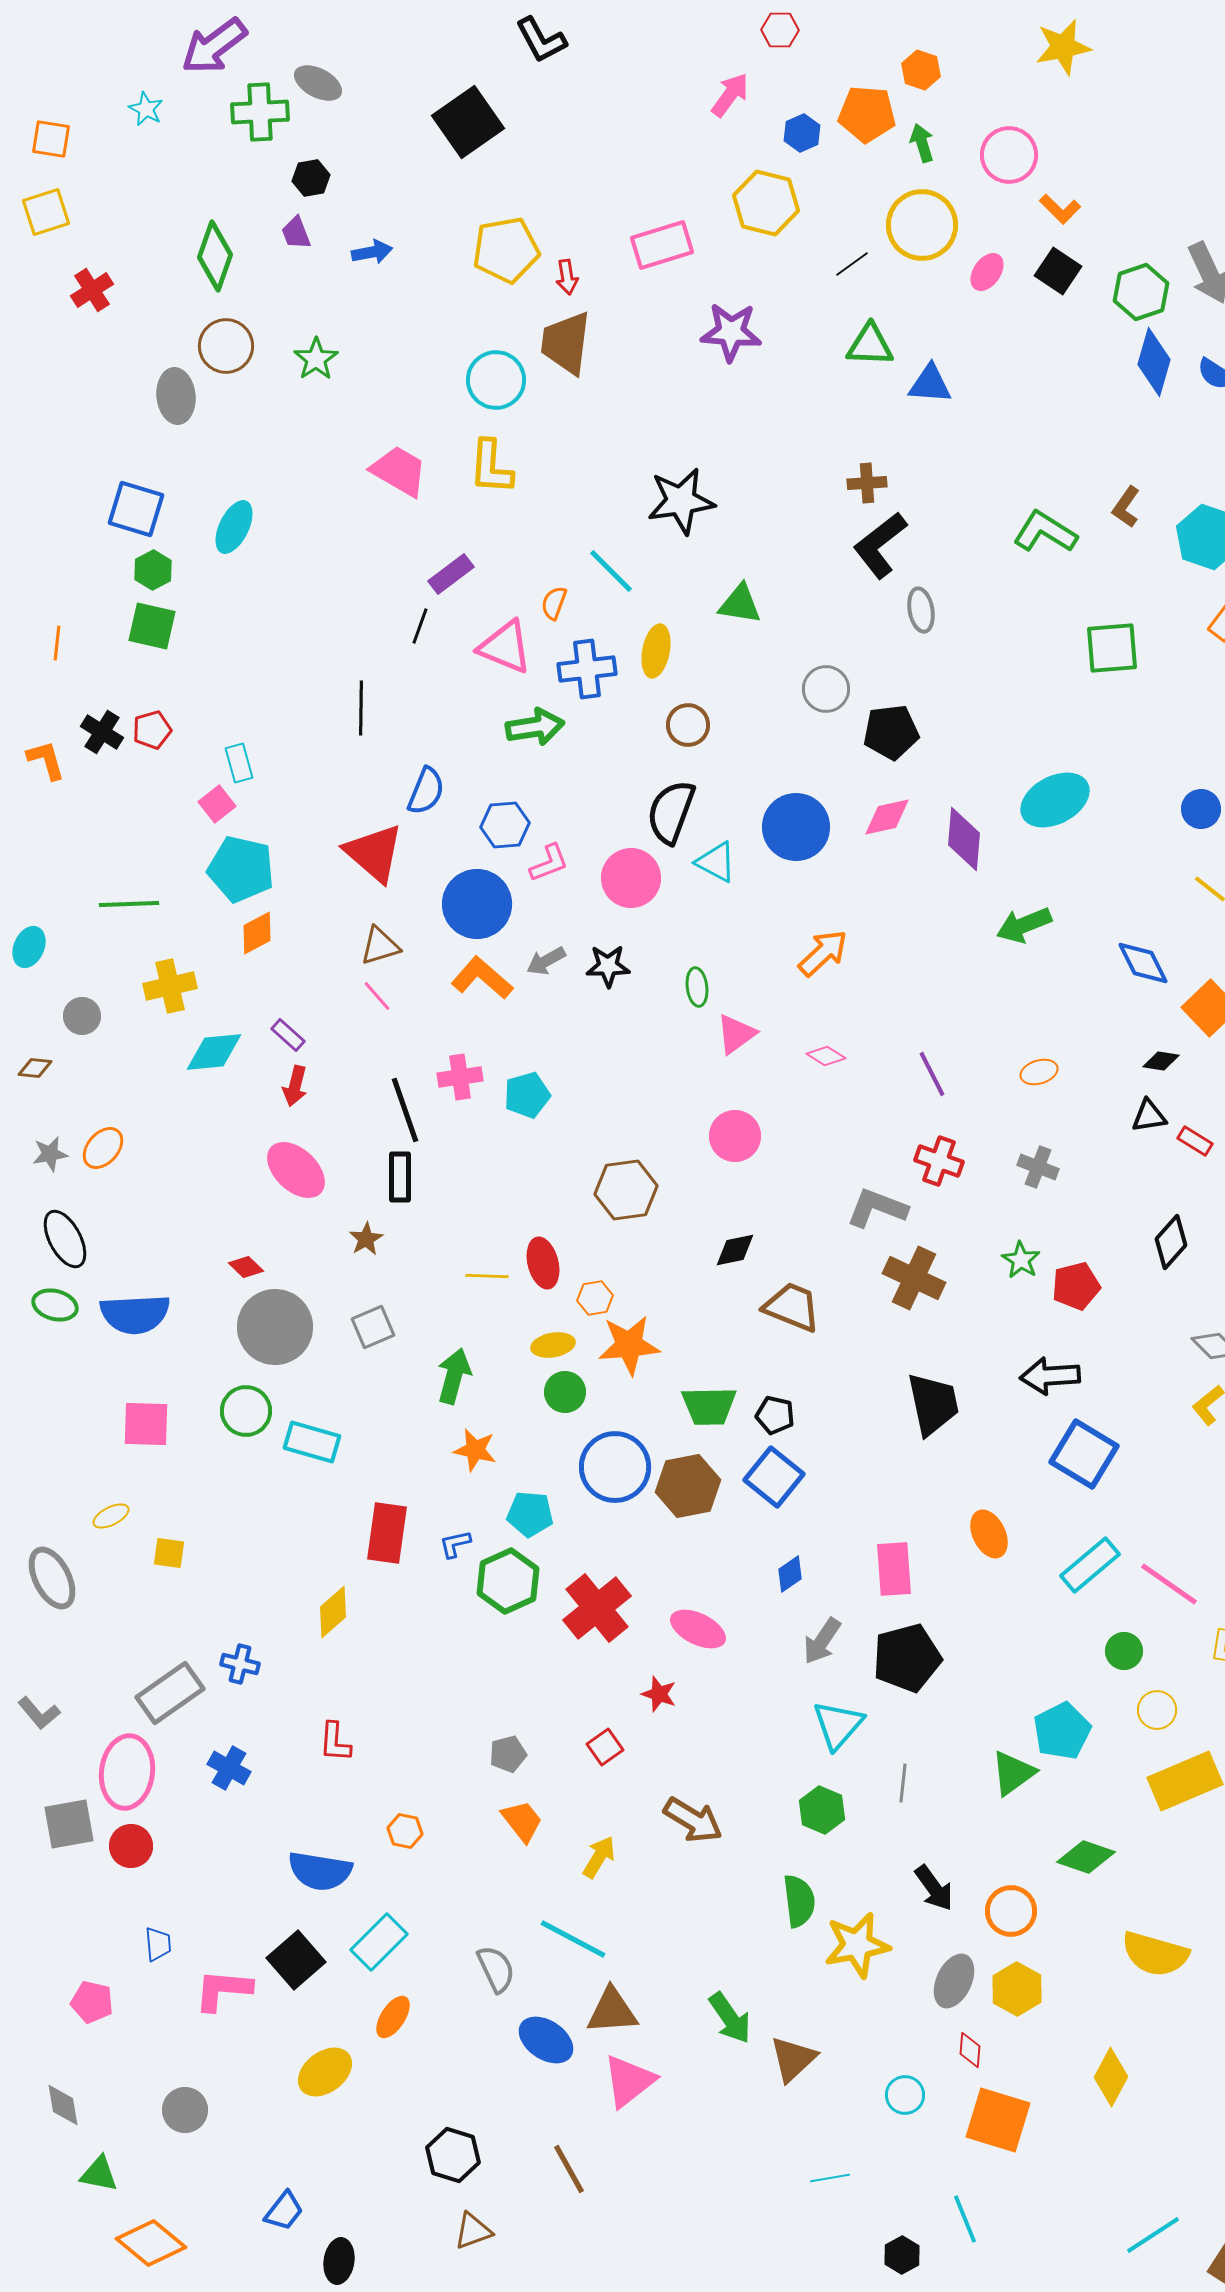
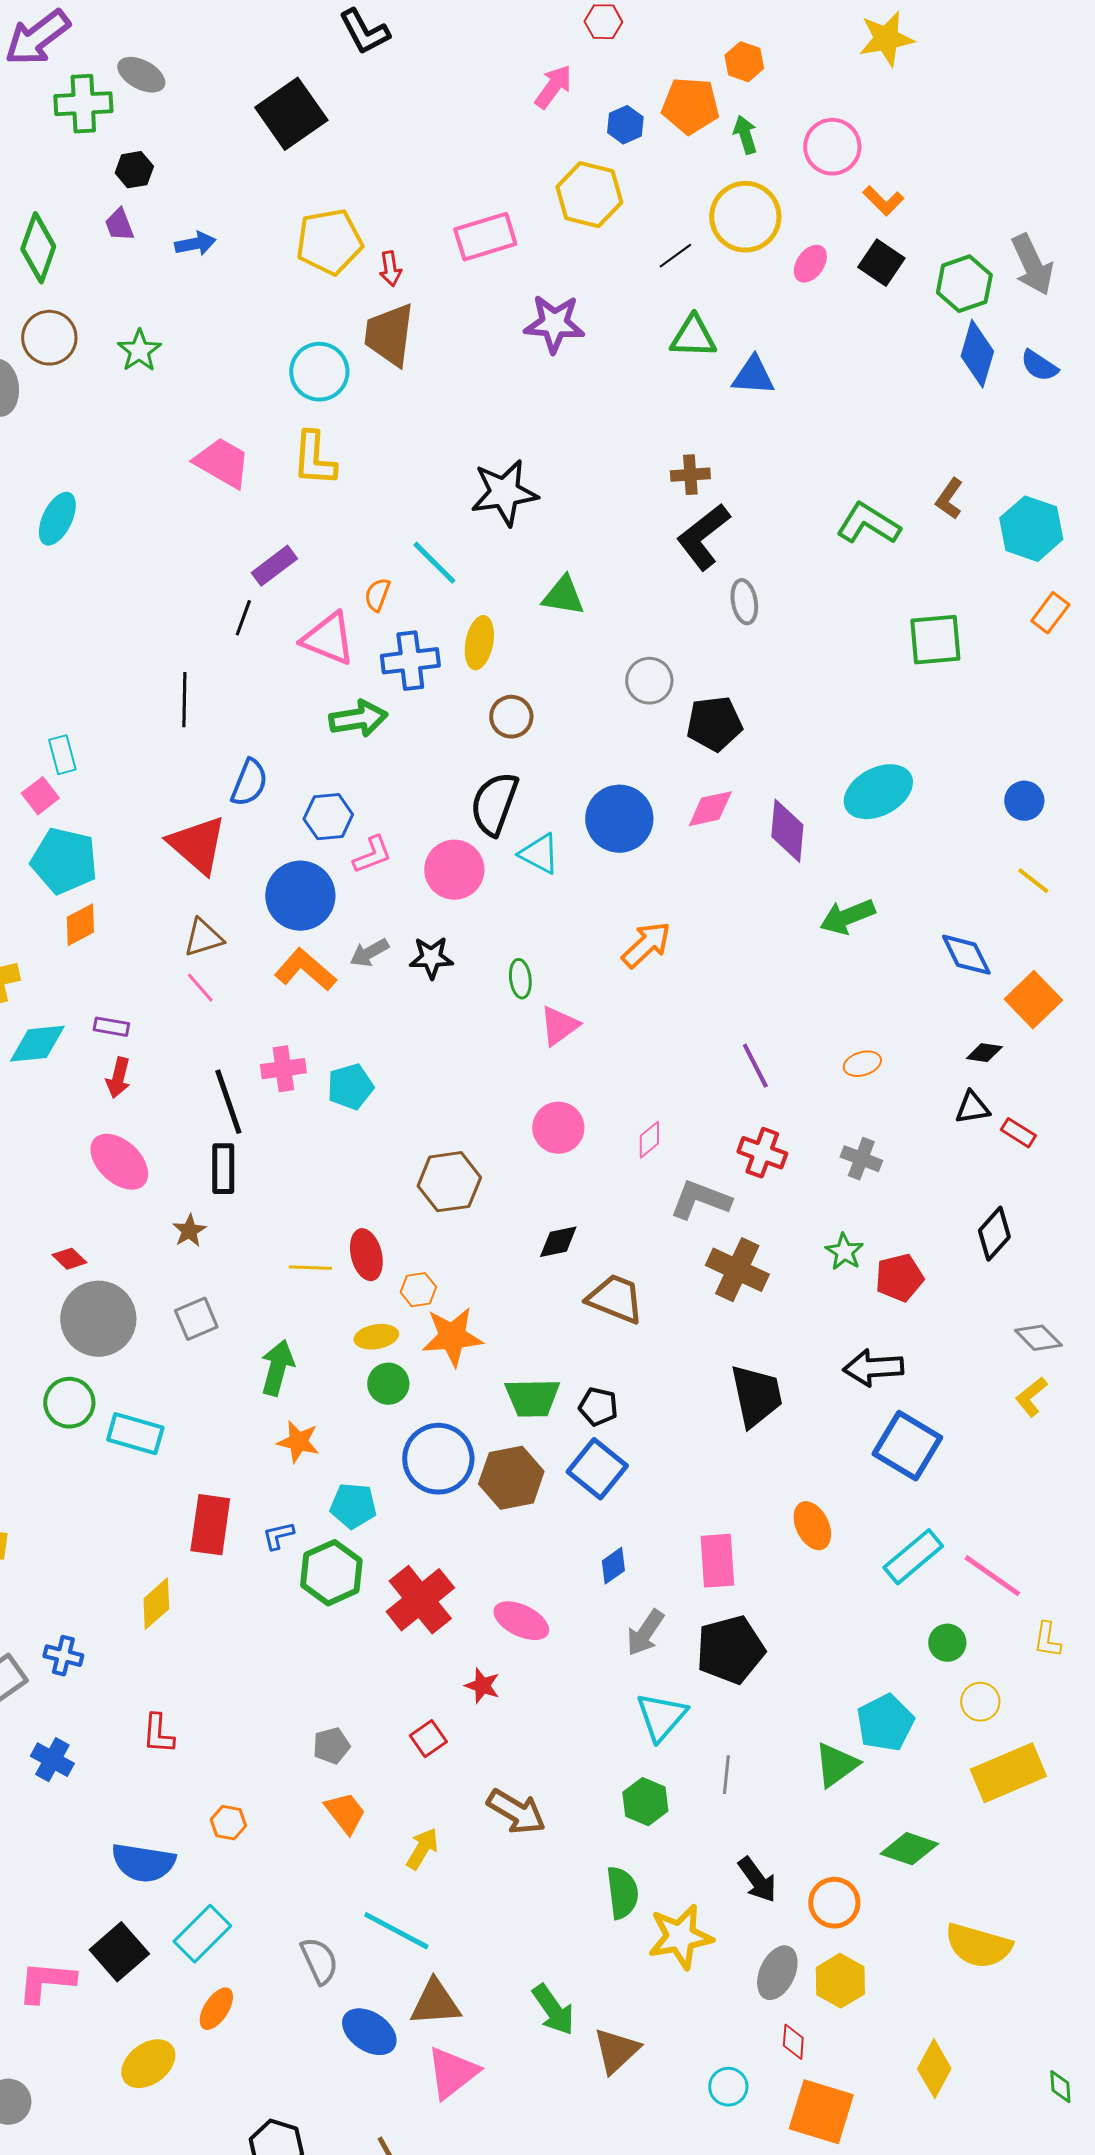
purple rectangle: (288, 1035) -> (111, 1027), turned -32
pink diamond: (826, 1056) -> (649, 1140), moved, turned -72

